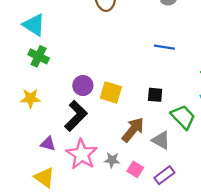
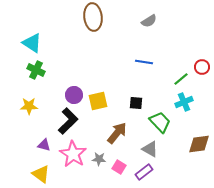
yellow square: (111, 92) -> (98, 101), turned -30
gray triangle: (161, 140) -> (150, 149), moved

